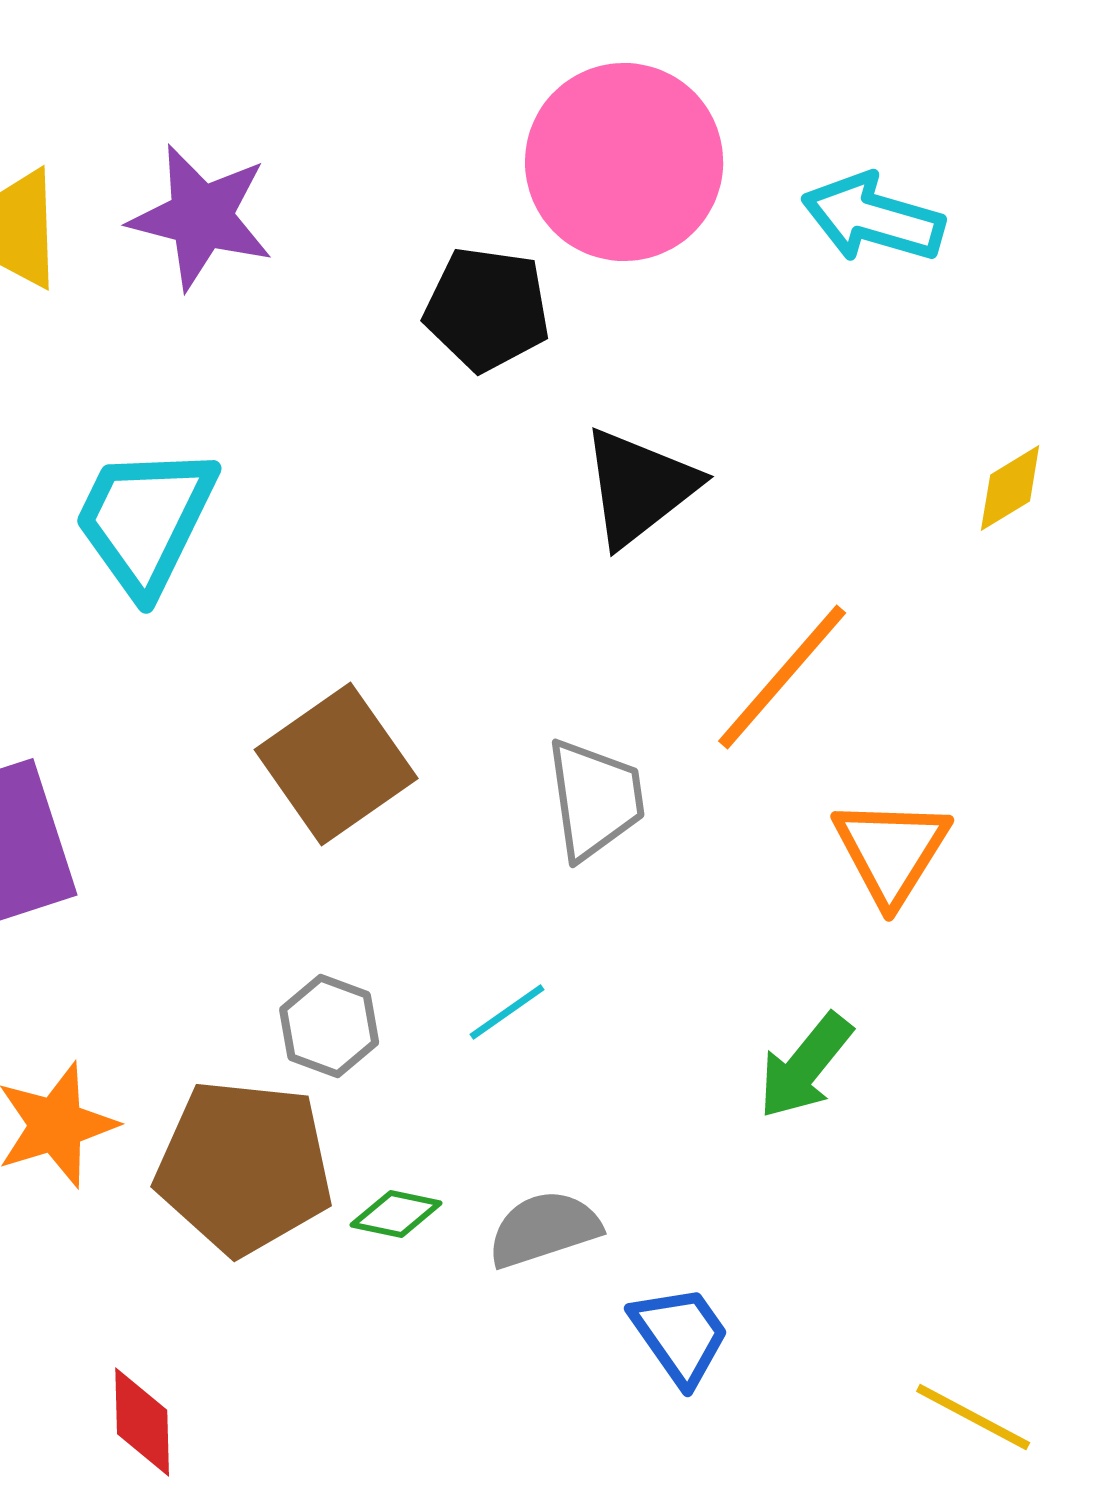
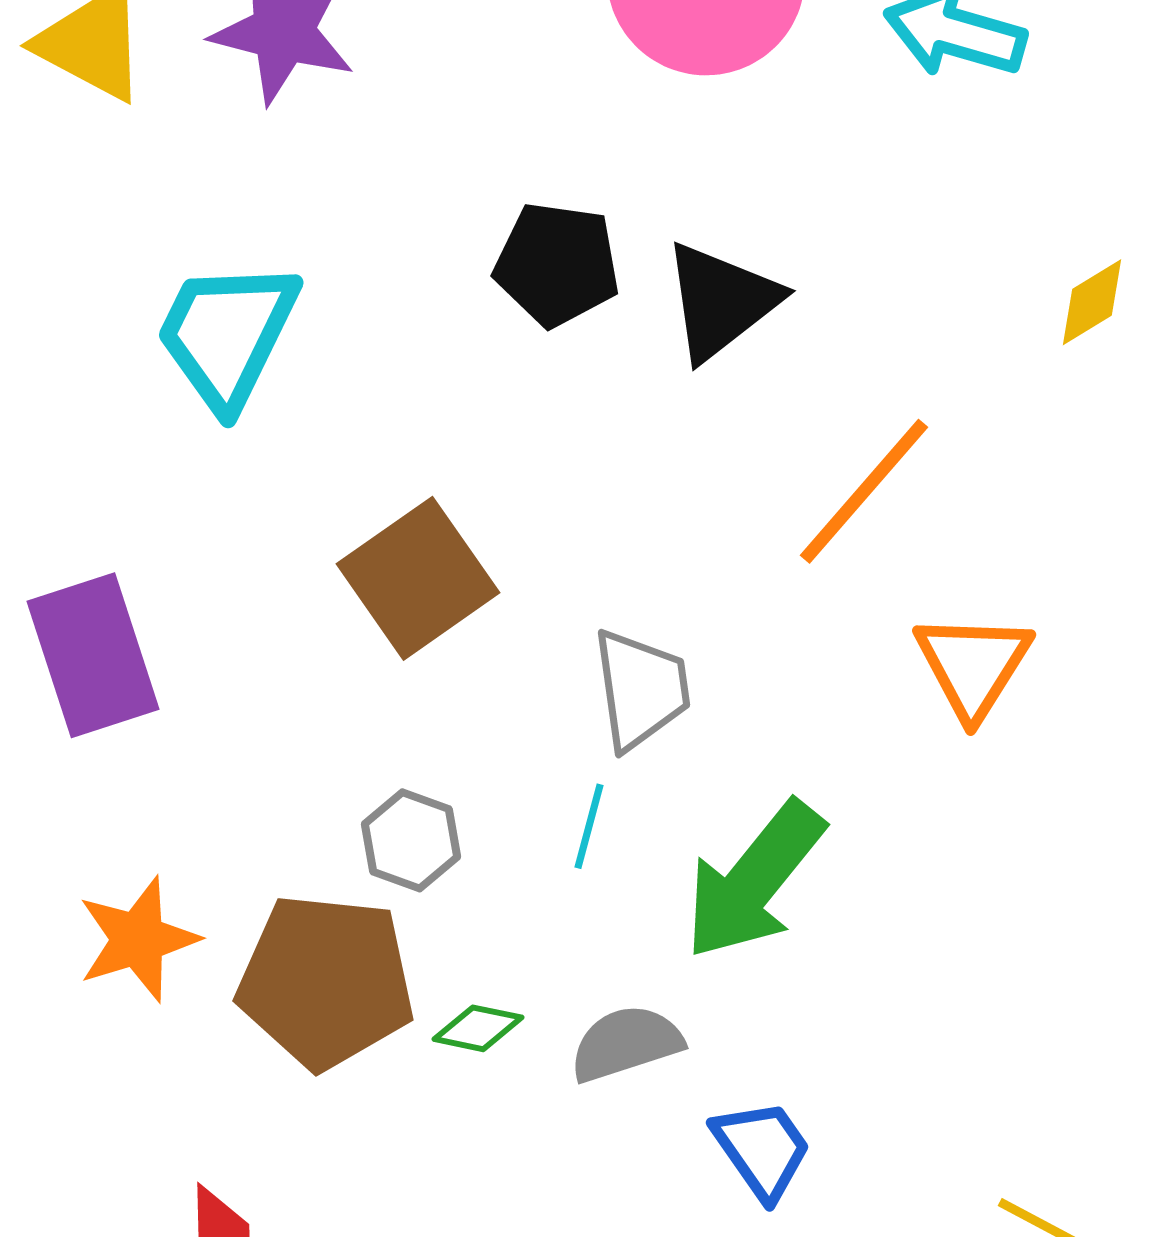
black pentagon: (487, 309) -> (557, 264), moved
gray trapezoid: (595, 799) -> (641, 689), moved
cyan line: (507, 1012) -> (589, 826), turned -40
green arrow: (805, 1066) -> (754, 880), moved, size x1.5

